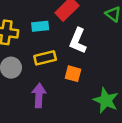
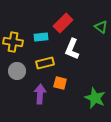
orange square: (73, 74) -> (60, 83), moved

